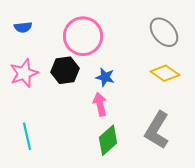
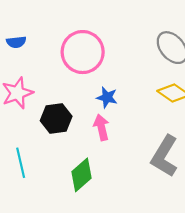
black hexagon: (65, 70) -> (56, 118), moved
green diamond: (108, 140) -> (82, 175), moved

